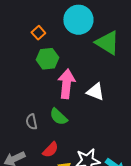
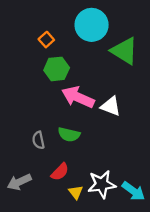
pink arrow: (66, 84) -> (78, 97), turned -72
green semicircle: (58, 117) -> (69, 135), turned -30

